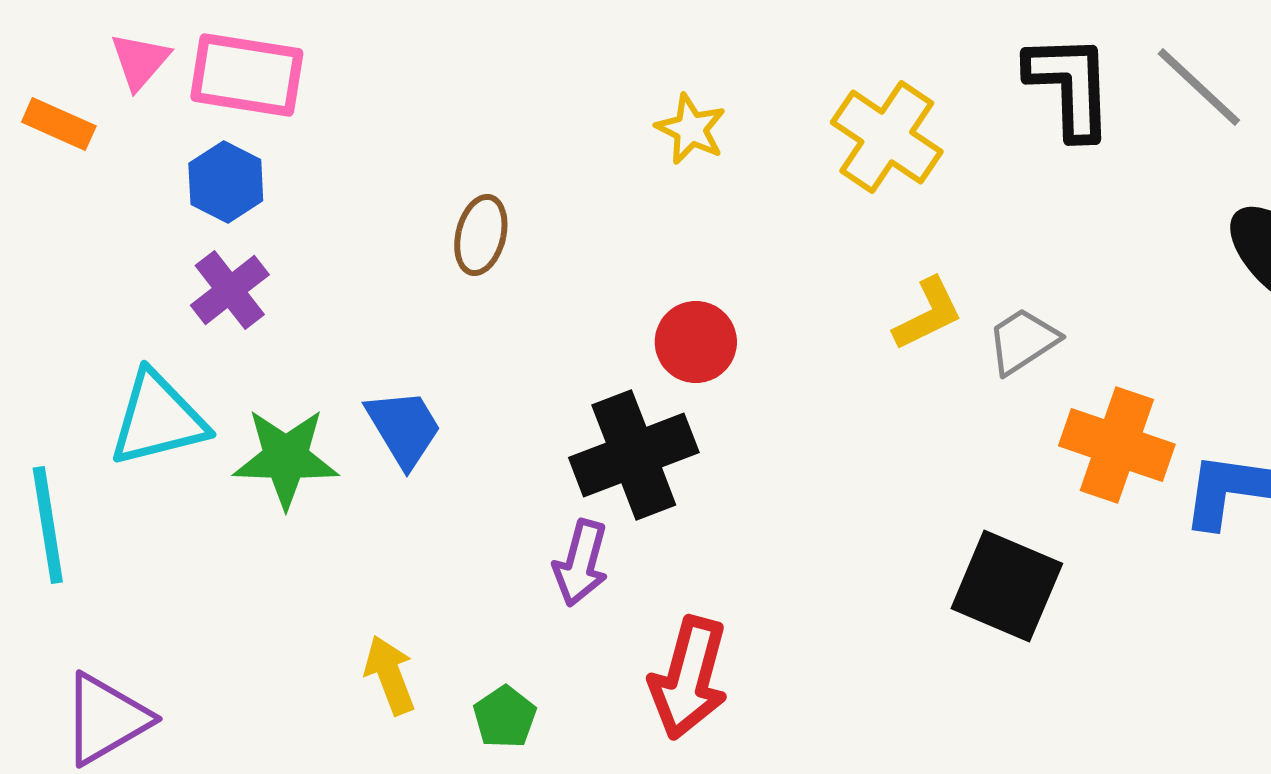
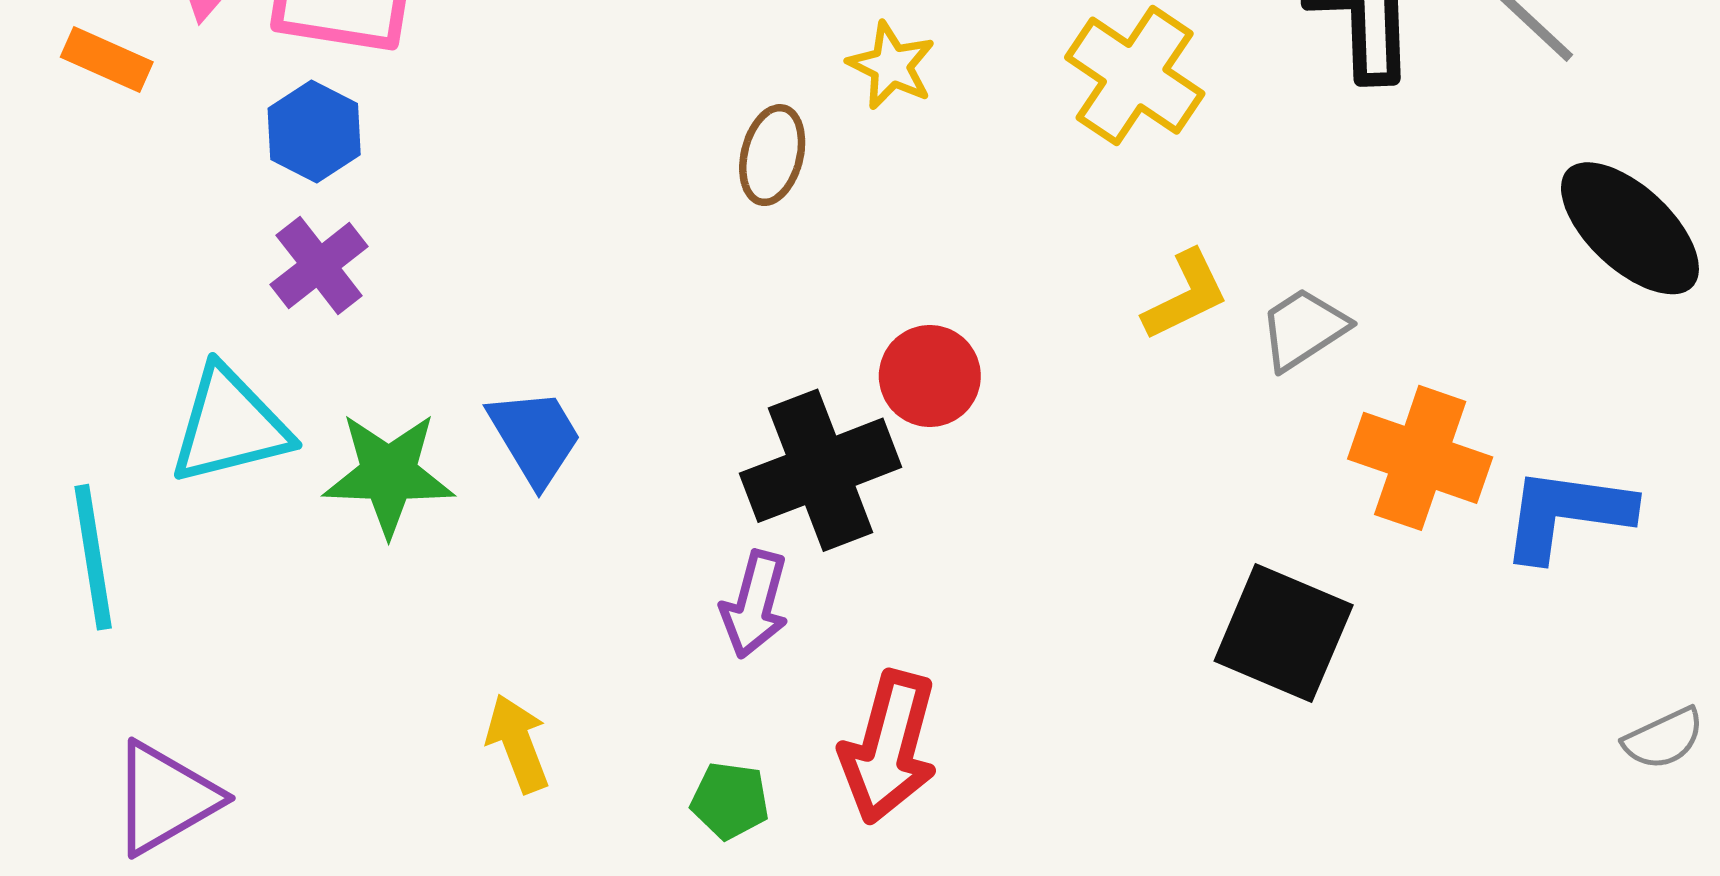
brown ellipse: (481, 235) -> (772, 155), moved
red circle: (696, 342) -> (930, 376), moved
green pentagon: (505, 717) -> (730, 801), moved, turned -30

